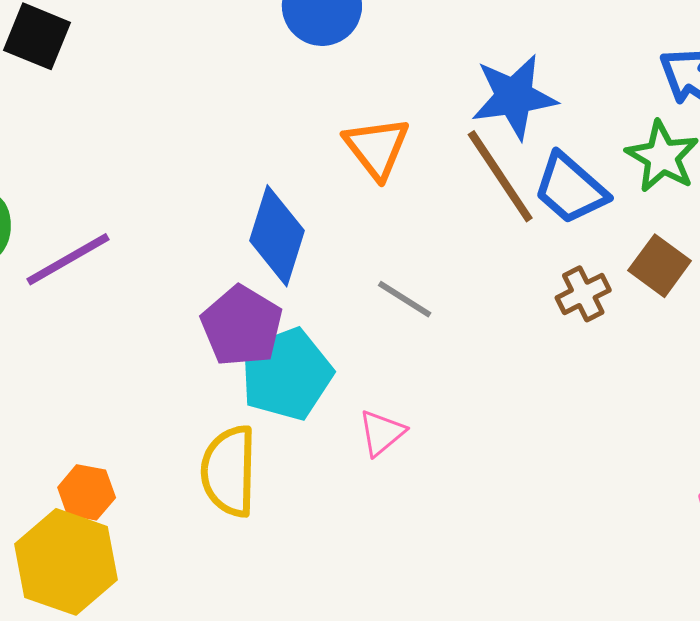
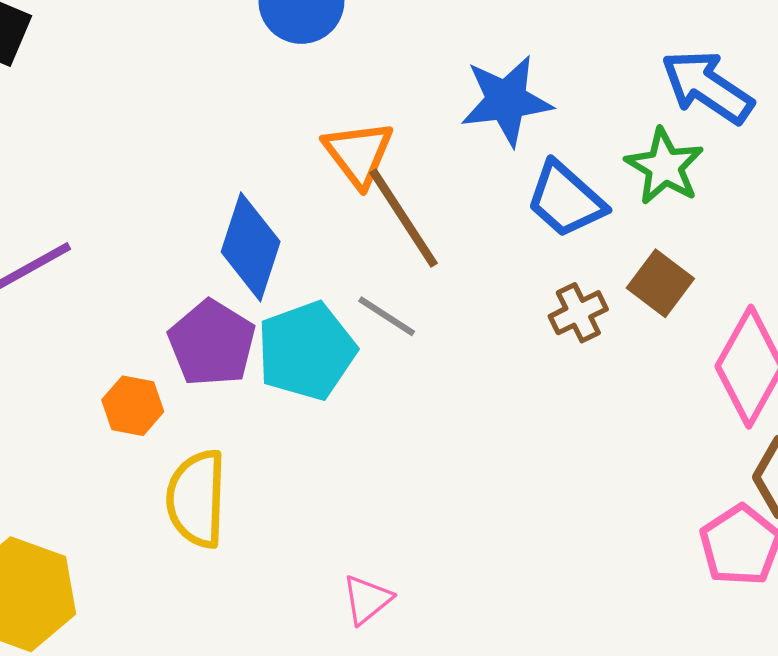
brown line: (500, 176) -> (404, 218), moved
cyan pentagon: (286, 374) -> (306, 351), moved
pink triangle: (382, 433) -> (367, 600), moved
orange hexagon: (87, 492) -> (133, 406), moved

